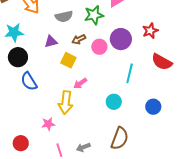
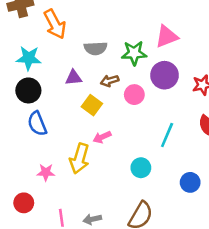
purple circle: (121, 39) -> (165, 75), moved
pink star: (48, 124) -> (46, 172), moved
red circle: (21, 143) -> (24, 203), moved

